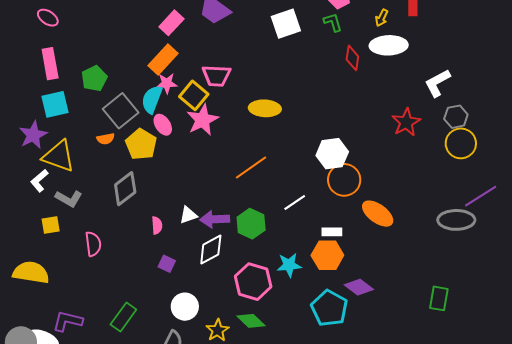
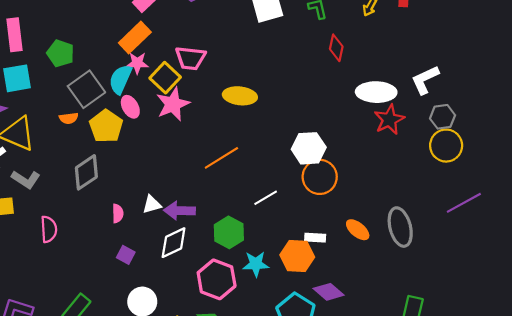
white ellipse: (389, 45) -> (376, 92), moved
green pentagon: (94, 78) -> (60, 53), turned -30
orange ellipse: (378, 214) -> (358, 230), moved, size x0.7
gray ellipse: (456, 220) -> (400, 227), moved, turned 72
green hexagon: (251, 224) -> (229, 232), moved
white rectangle: (332, 232) -> (315, 238), moved

